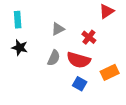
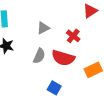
blue square: (80, 84) -> (54, 88), moved

